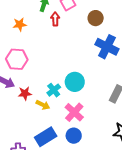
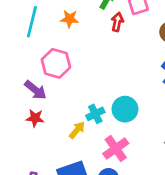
red star: (25, 93) -> (35, 118), moved
yellow arrow: (43, 105) -> (77, 130), turned -88

